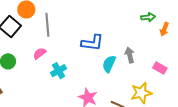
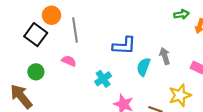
pink semicircle: (40, 53) -> (69, 61), turned 64
cyan cross: (59, 71) -> (103, 79), moved

